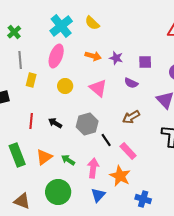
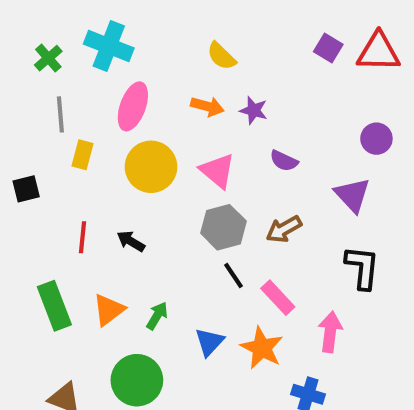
yellow semicircle: (92, 23) -> (221, 56), moved
cyan cross: (61, 26) -> (109, 46), moved, turned -30
purple square: (145, 62) -> (328, 48), moved, turned 32
yellow circle: (65, 86) -> (151, 167), size x1.6
gray hexagon: (87, 124) -> (223, 227), moved
green arrow: (68, 160) -> (157, 316), turned 88
pink arrow: (93, 168) -> (330, 332), moved
blue triangle: (98, 195) -> (209, 342), moved

